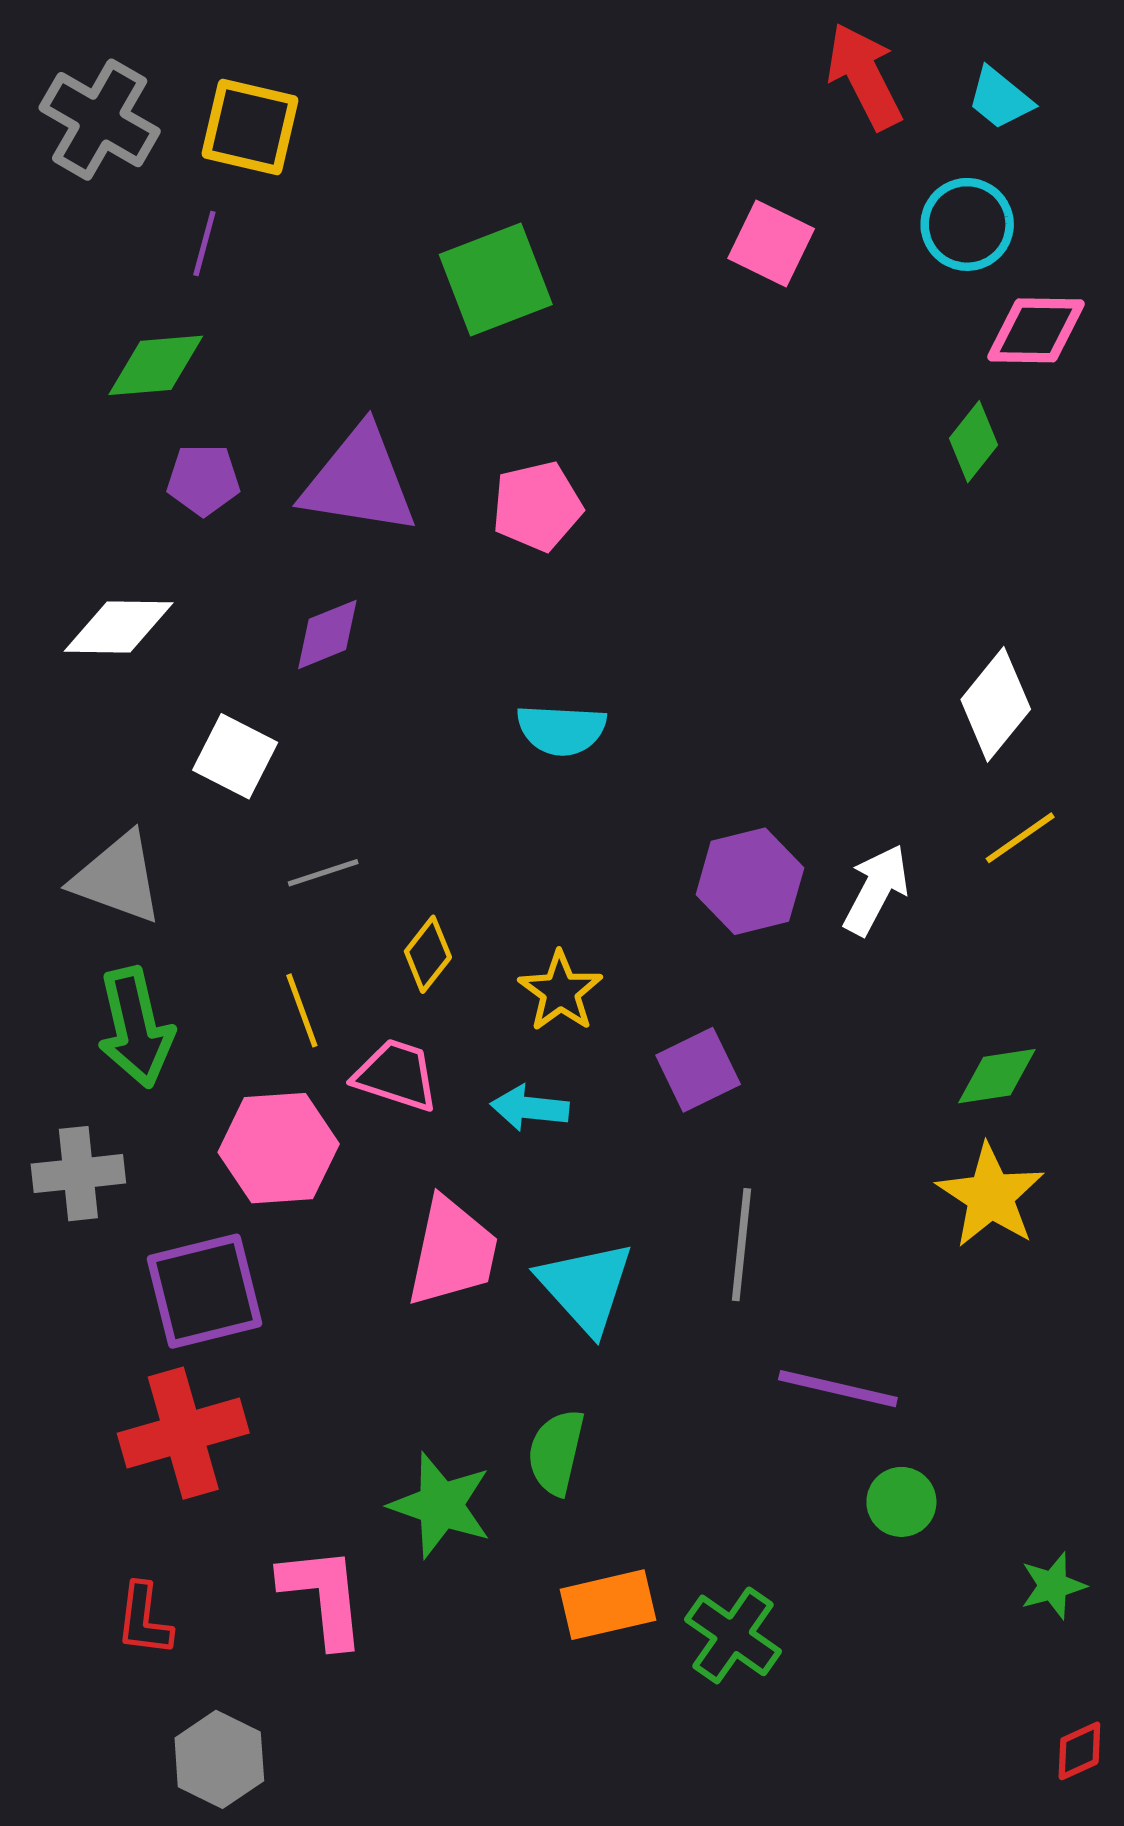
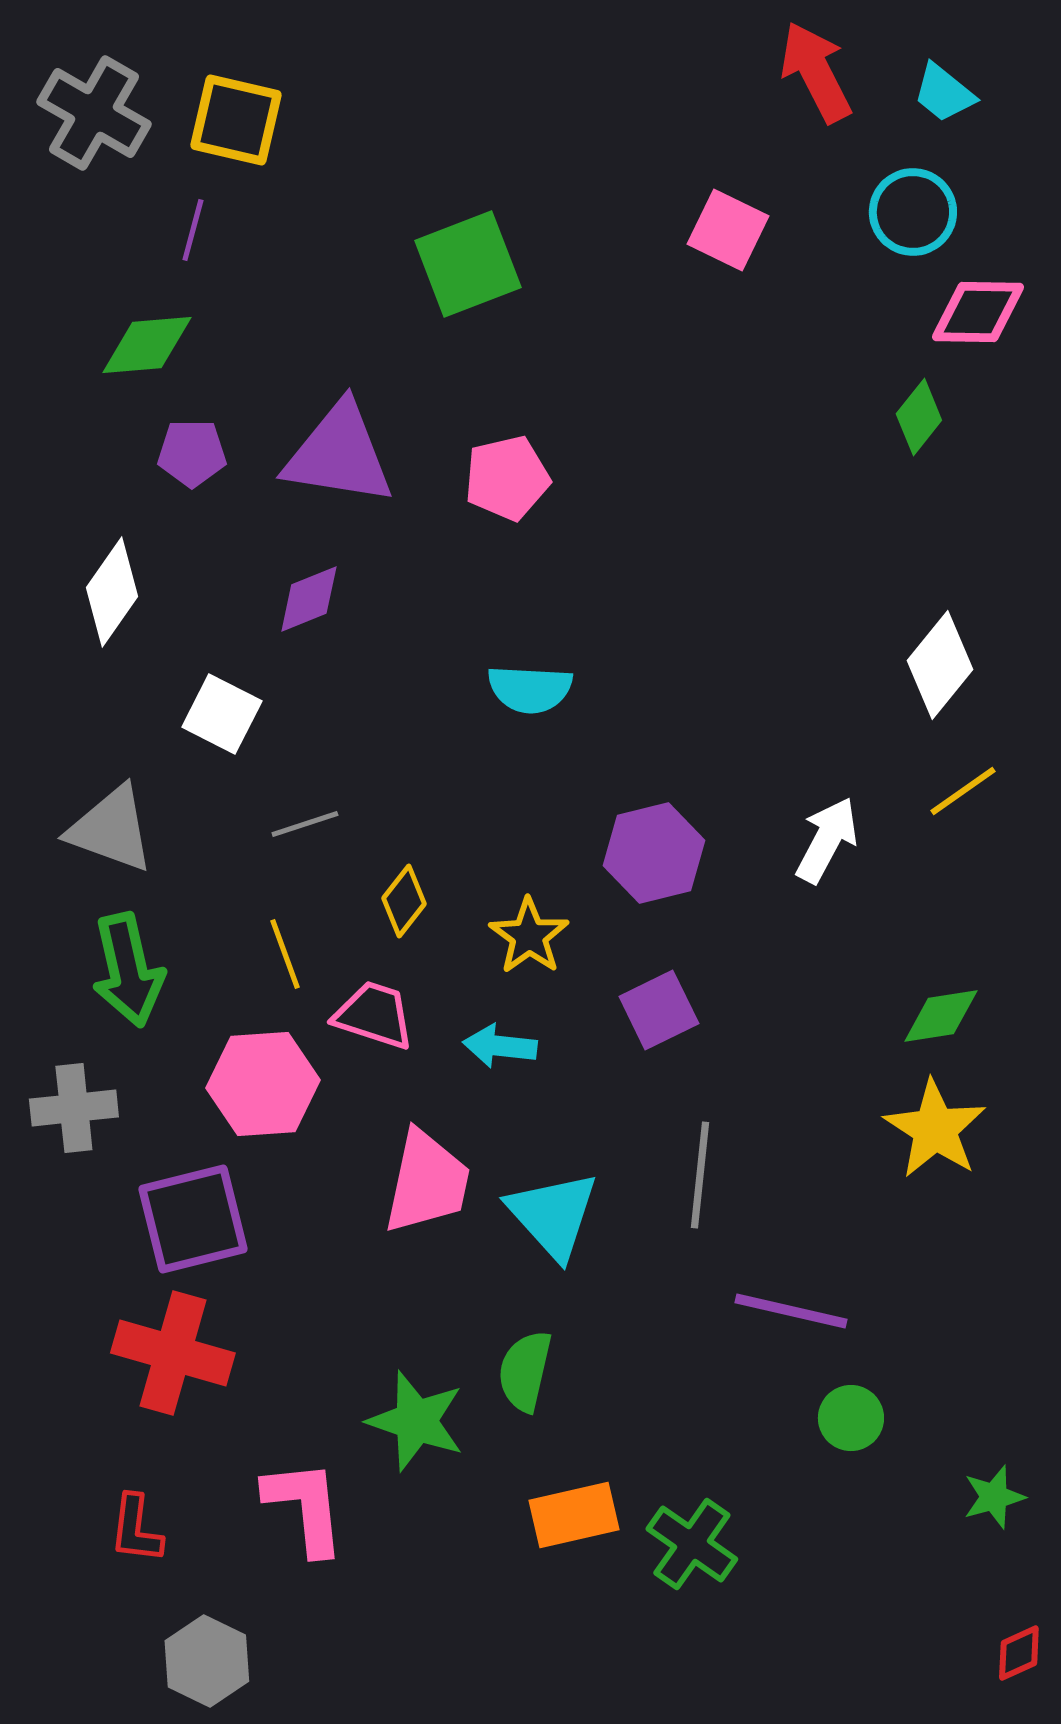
white diamond: (119, 627) -> (112, 592), turned -56
purple hexagon: (750, 881) -> (654, 853), moved
red cross: (183, 1433) -> (173, 1353), turned 32

